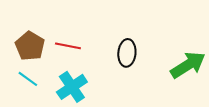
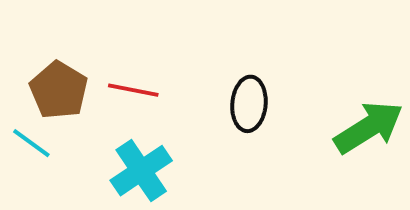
cyan line: (28, 79) -> (31, 143), moved

